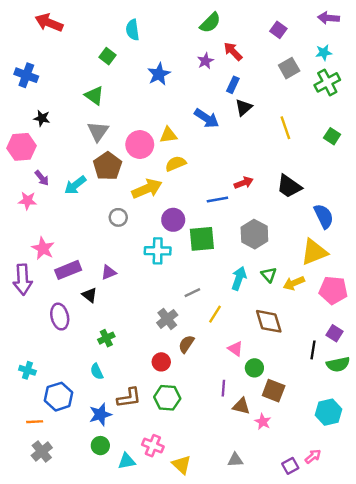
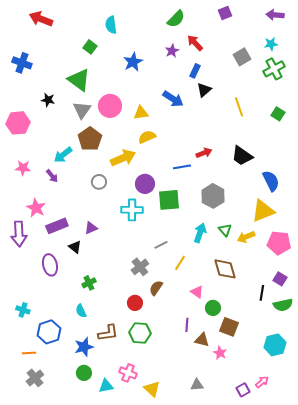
purple square: (278, 30) -> (225, 13), moved, turned 32
green triangle: (94, 96) -> (79, 80), size x1.4
black star: (42, 118) -> (48, 100), moved
pink circle: (140, 145) -> (110, 106), moved
purple arrow: (42, 178) -> (52, 176), moved

